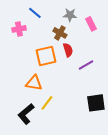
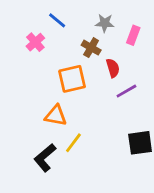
pink rectangle: (91, 24) -> (133, 35), turned 48
pink cross: (19, 29) -> (35, 42), turned -32
red semicircle: (68, 50) -> (113, 68), moved

